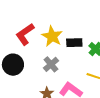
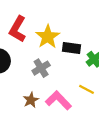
red L-shape: (25, 34) -> (18, 29), turned -35

